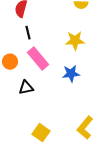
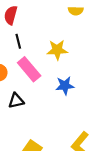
yellow star: (75, 41) -> (57, 50), moved

